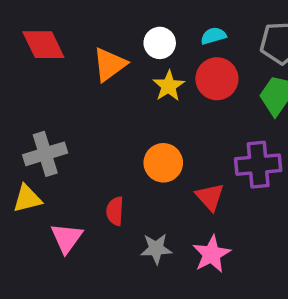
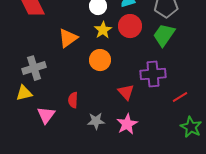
orange triangle: (110, 64) -> (68, 38), moved
orange circle: (163, 163) -> (100, 60), moved

